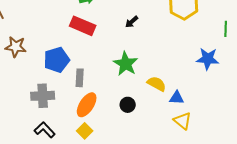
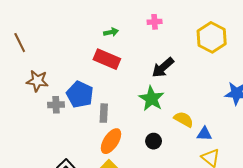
black arrow: (132, 22) -> (163, 67), moved, size x1.6
blue pentagon: (57, 60) -> (80, 94), turned -30
gray cross: (43, 96) -> (56, 105), moved, size x0.7

